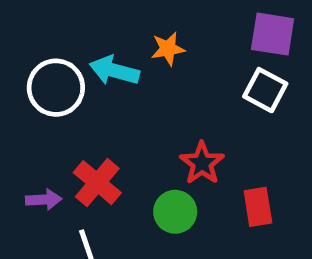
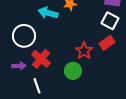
white circle: (56, 88) -> (24, 36), moved
red rectangle: (258, 207) -> (107, 43), moved, turned 63

